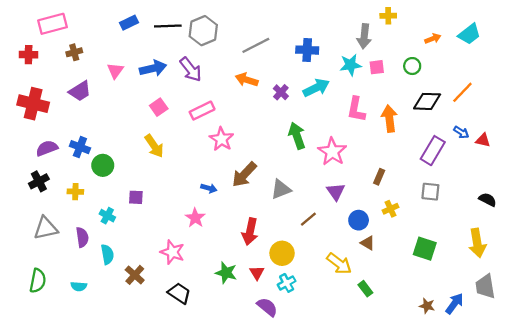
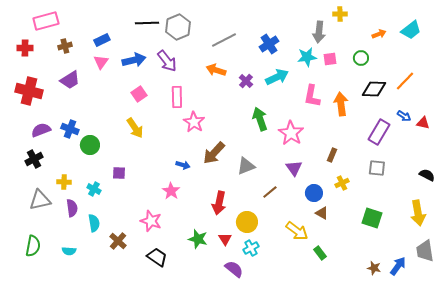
blue rectangle: (129, 23) -> (102, 40), moved
blue cross: (307, 50) -> (269, 44), turned -36
pink rectangle: (202, 111) -> (177, 97), turned -65
yellow cross: (75, 192) -> (64, 182), moved

